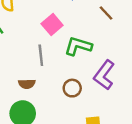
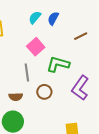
brown line: (106, 13) -> (81, 36), turned -72
brown circle: (72, 88) -> (44, 92), moved

